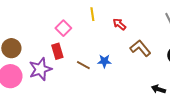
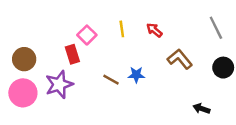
yellow line: (92, 14) -> (122, 29), moved
red rectangle: (57, 51) -> (72, 54), moved

